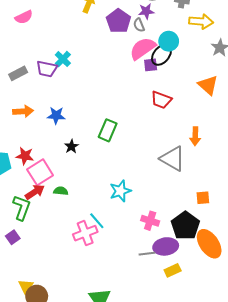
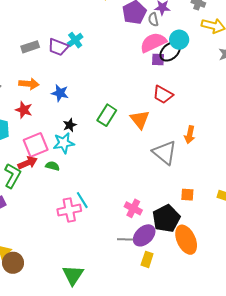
orange triangle: (208, 85) -> (140, 119), moved
red star: (25, 156) -> (24, 110), moved
cyan star: (120, 191) -> (64, 143), moved
purple ellipse: (166, 246) -> (144, 235), turned -45
yellow rectangle: (173, 270) -> (147, 259), turned -56

